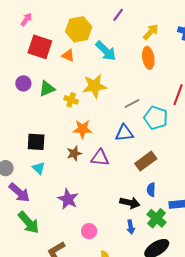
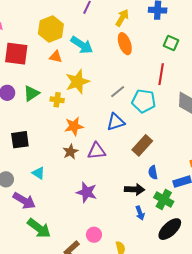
orange triangle: (68, 55) -> (56, 57), moved
black square: (36, 142) -> (20, 140), moved
purple star: (68, 199) -> (87, 192), moved
pink circle: (89, 231) -> (94, 235), moved

